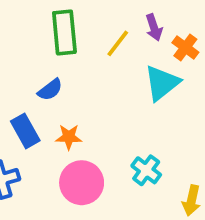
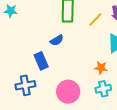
orange star: (69, 137) -> (101, 68), moved
cyan cross: (146, 170) -> (103, 89), turned 35

